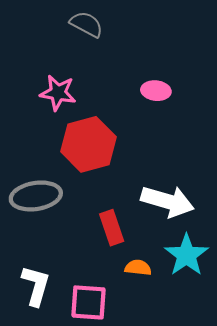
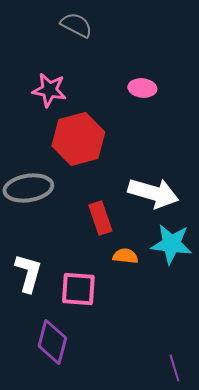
cyan star: (186, 255) -> (171, 244), turned -30

